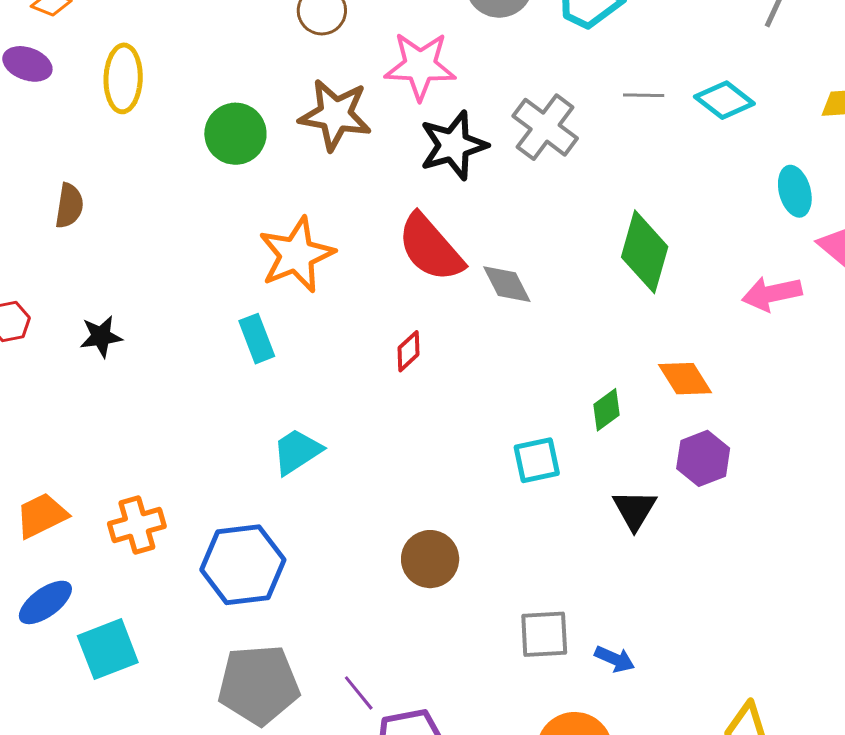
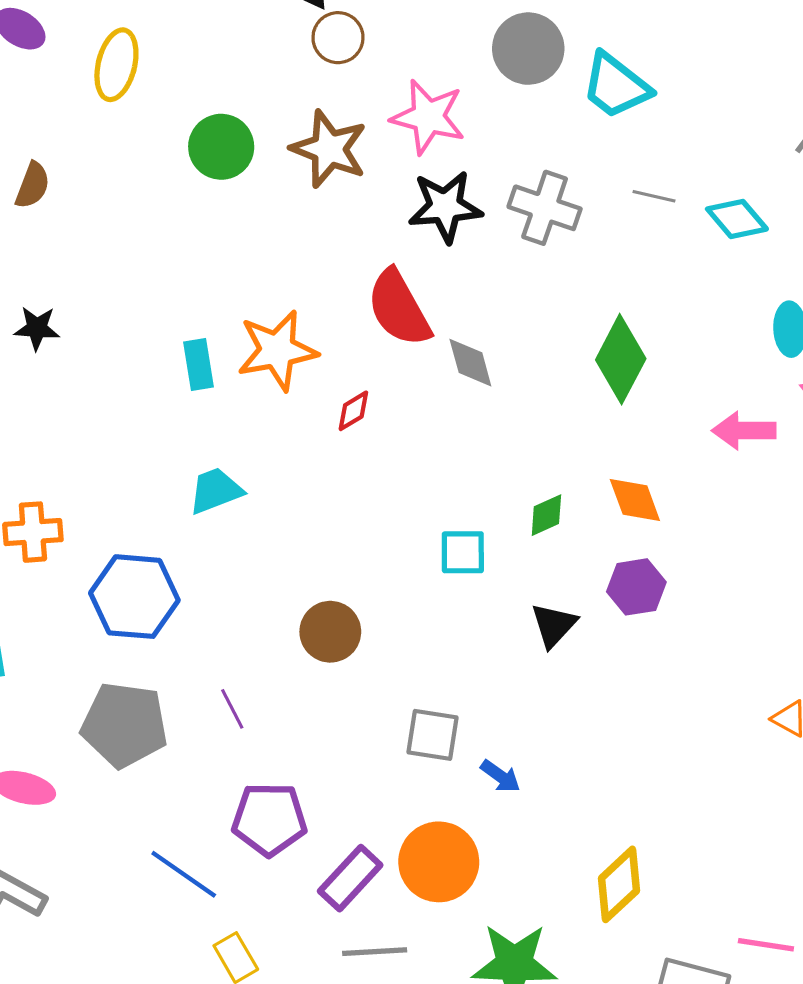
gray cross: (545, 127) -> (545, 208), turned -30
orange star: (296, 255) -> (277, 350), moved
purple line: (359, 693) -> (232, 709), moved

